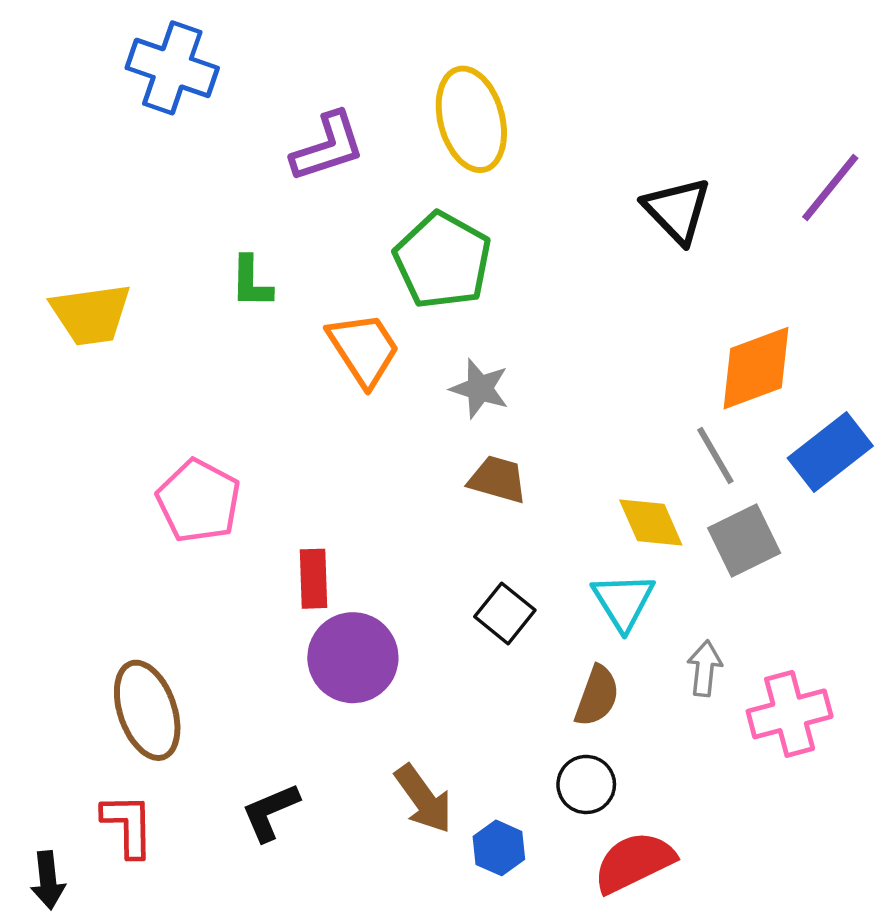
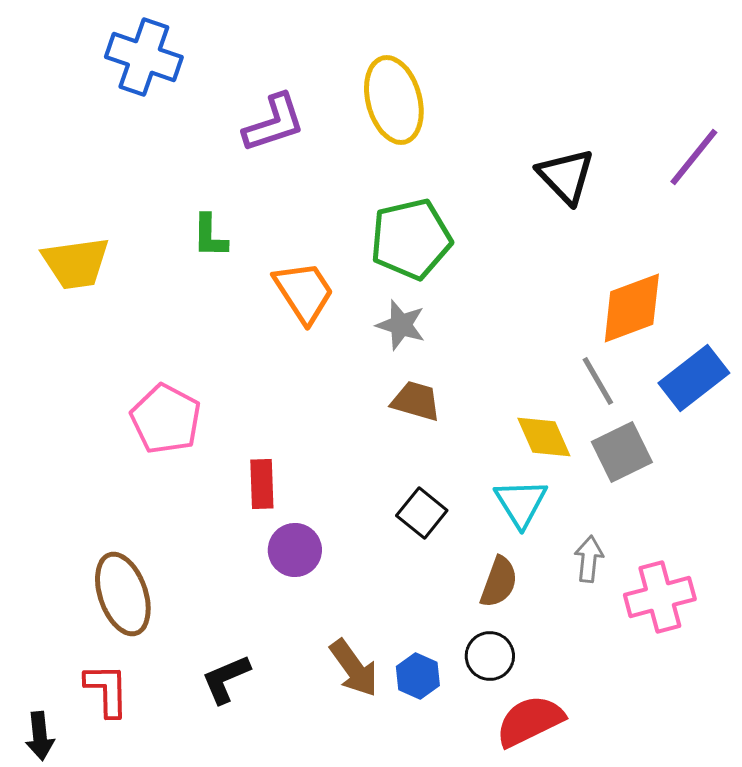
green pentagon: (443, 261) -> (411, 239), moved, turned 30
purple circle: (353, 658) -> (295, 550), size x0.7
blue hexagon: (499, 848) -> (418, 676), moved

